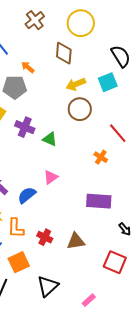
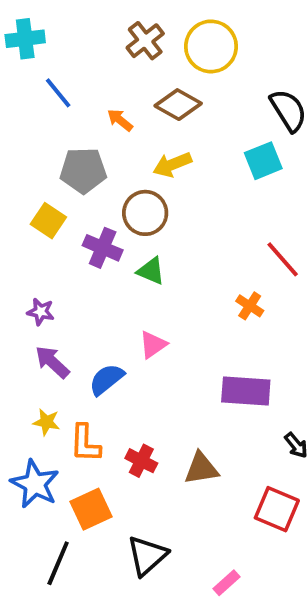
brown cross: (35, 20) -> (145, 41), moved
brown diamond: (64, 53) -> (178, 105), turned -65
orange arrow: (28, 67) -> (120, 120), moved
yellow arrow: (76, 84) -> (172, 165), moved
brown circle: (80, 109) -> (145, 213), moved

